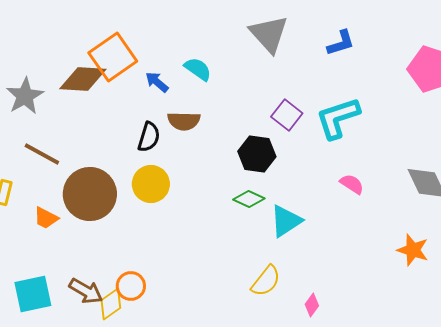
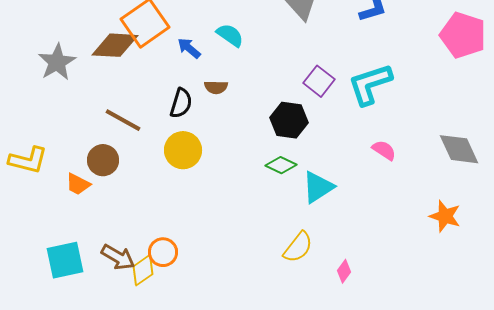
brown semicircle: (184, 121) -> (216, 87), size x0.7
brown line: (42, 154) -> (123, 120), moved
brown circle: (90, 194) -> (103, 160), moved, size x0.6

